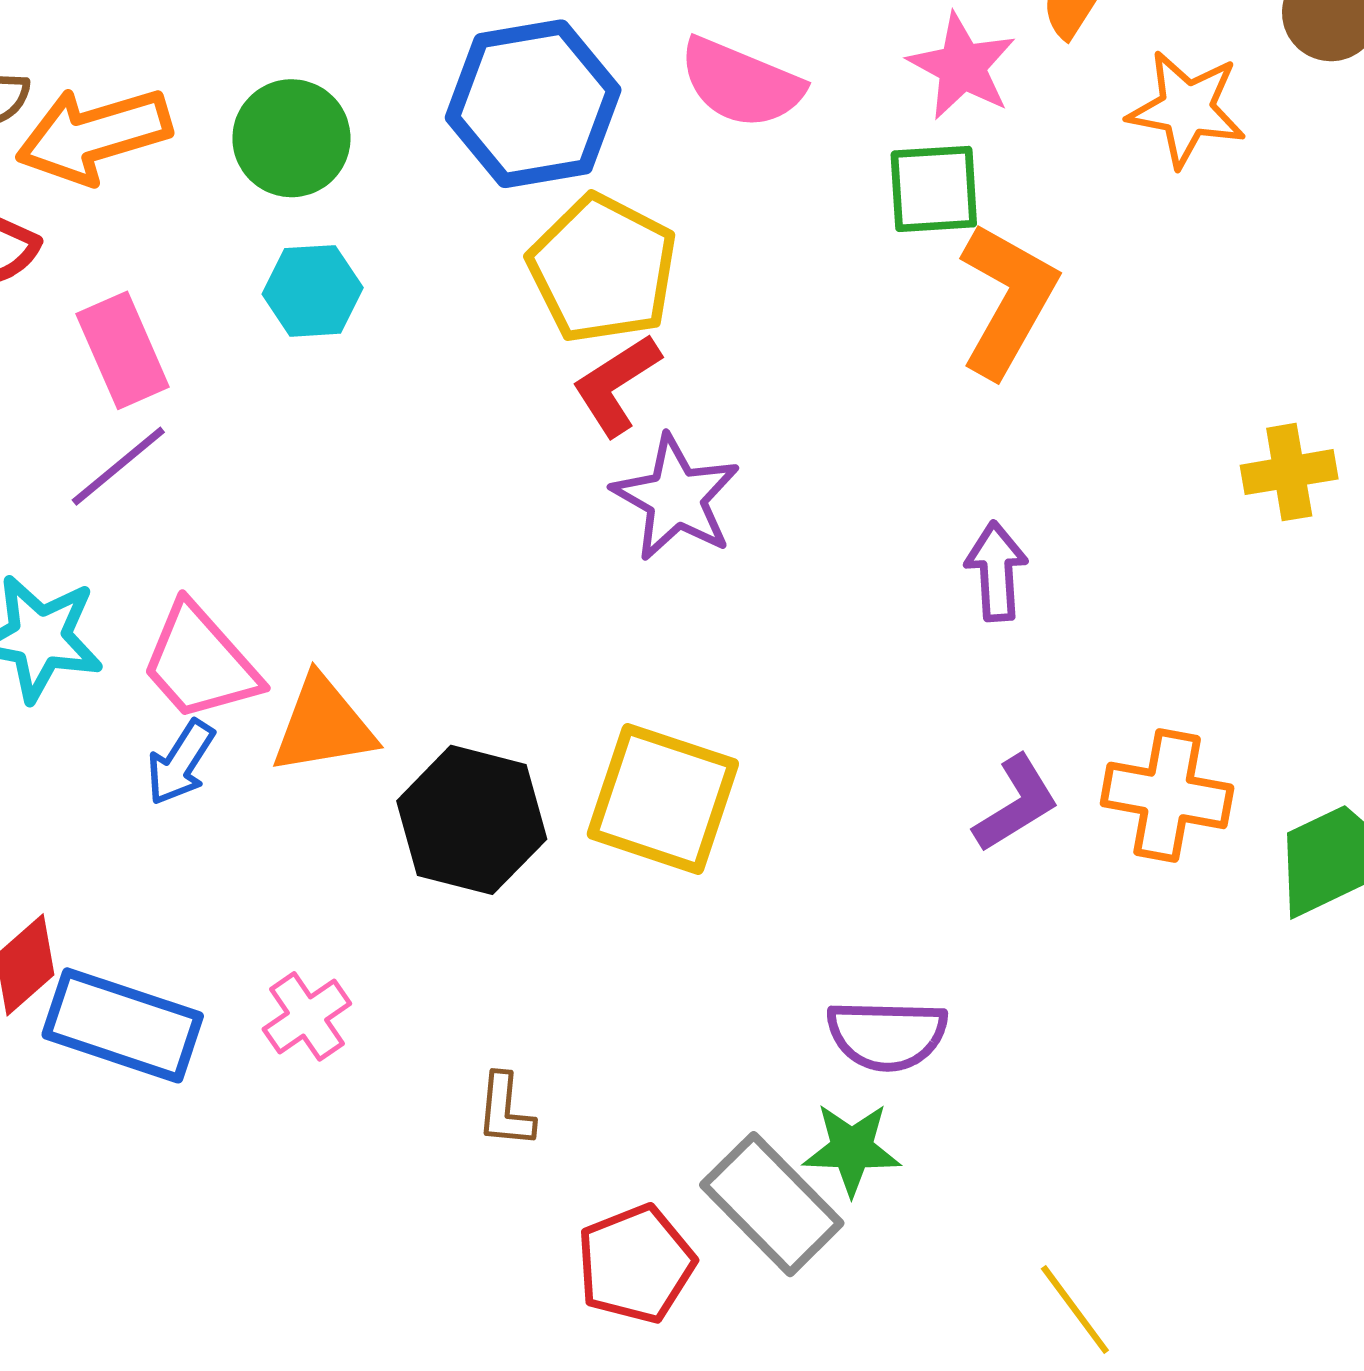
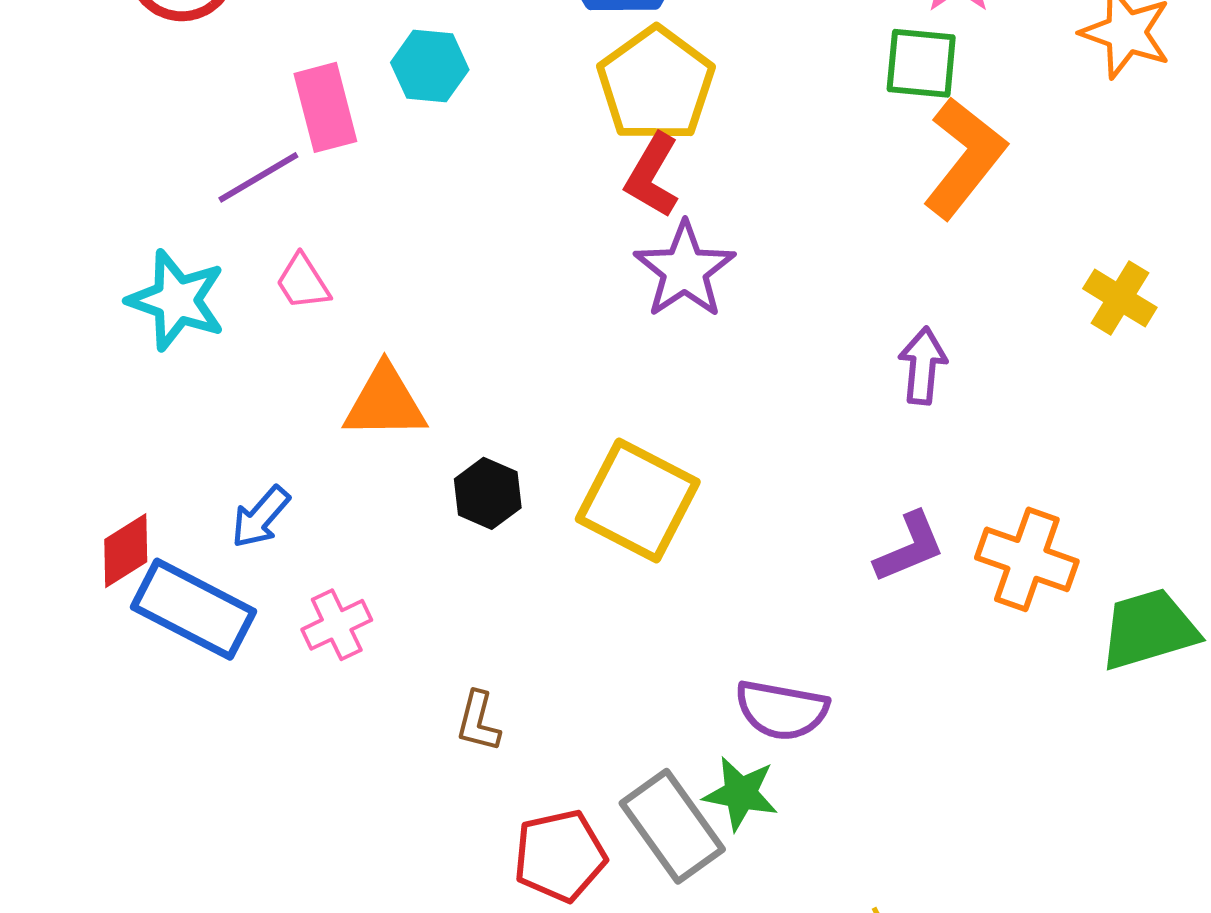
pink rectangle: (123, 350) -> (325, 107), moved
red L-shape: (616, 385) -> (652, 175), turned -36
yellow cross: (1289, 472) -> (1120, 298), moved, turned 32
pink trapezoid: (200, 663) -> (303, 282), moved, size x0.6
blue arrow: (181, 763) -> (260, 517), moved
black hexagon: (472, 820) -> (488, 493), size x0.6

